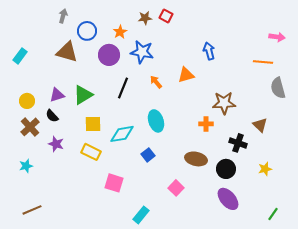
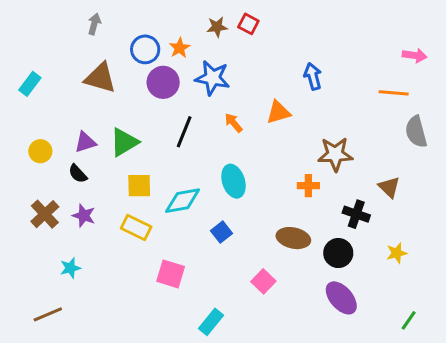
blue circle: (87, 31) -> (145, 49), moved
brown cross: (30, 127) -> (45, 214), moved
cyan star: (26, 166) -> (70, 268), moved

